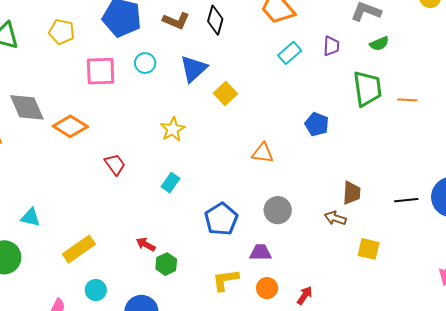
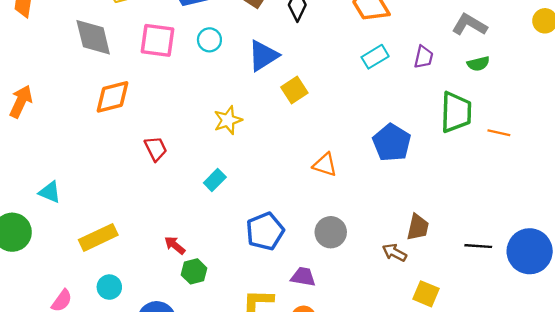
gray diamond: (27, 107) -> (93, 37), moved
blue pentagon: (317, 124) -> (392, 143), size x1.4
orange diamond: (70, 126) -> (112, 97), turned -56

